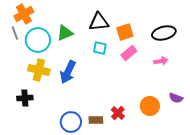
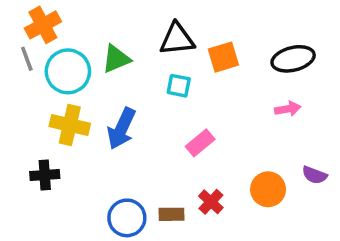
pink rectangle: (129, 53) -> (200, 143), moved

